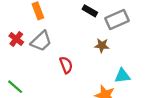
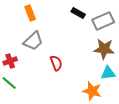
red cross: (16, 39) -> (10, 61), moved, turned 32
brown star: (102, 45) -> (104, 49), moved, size x1.5

